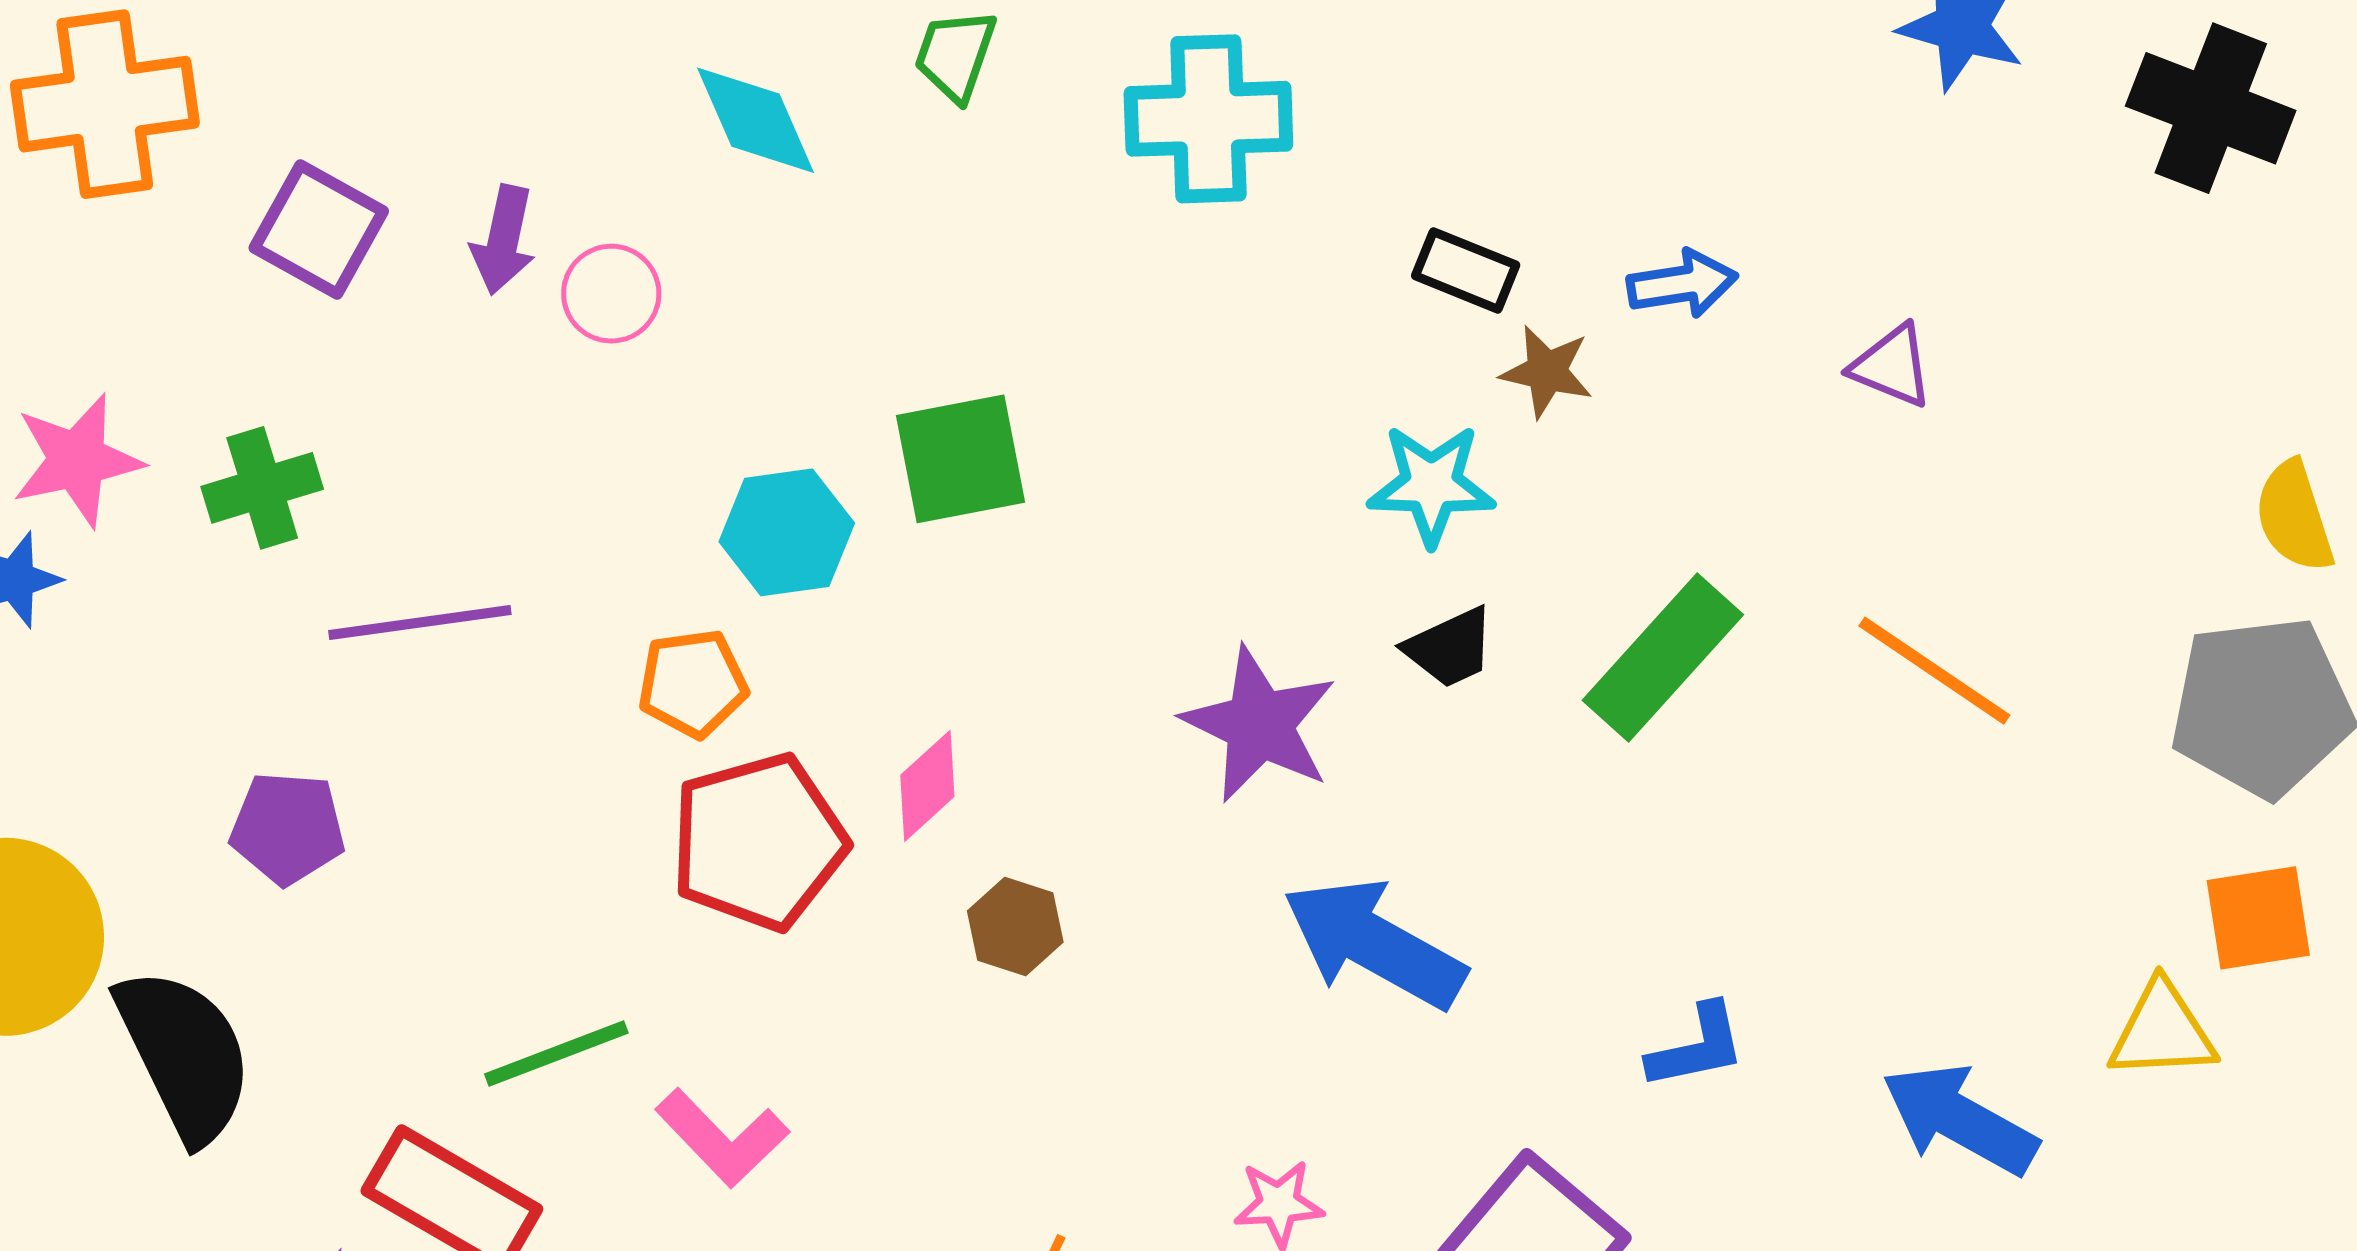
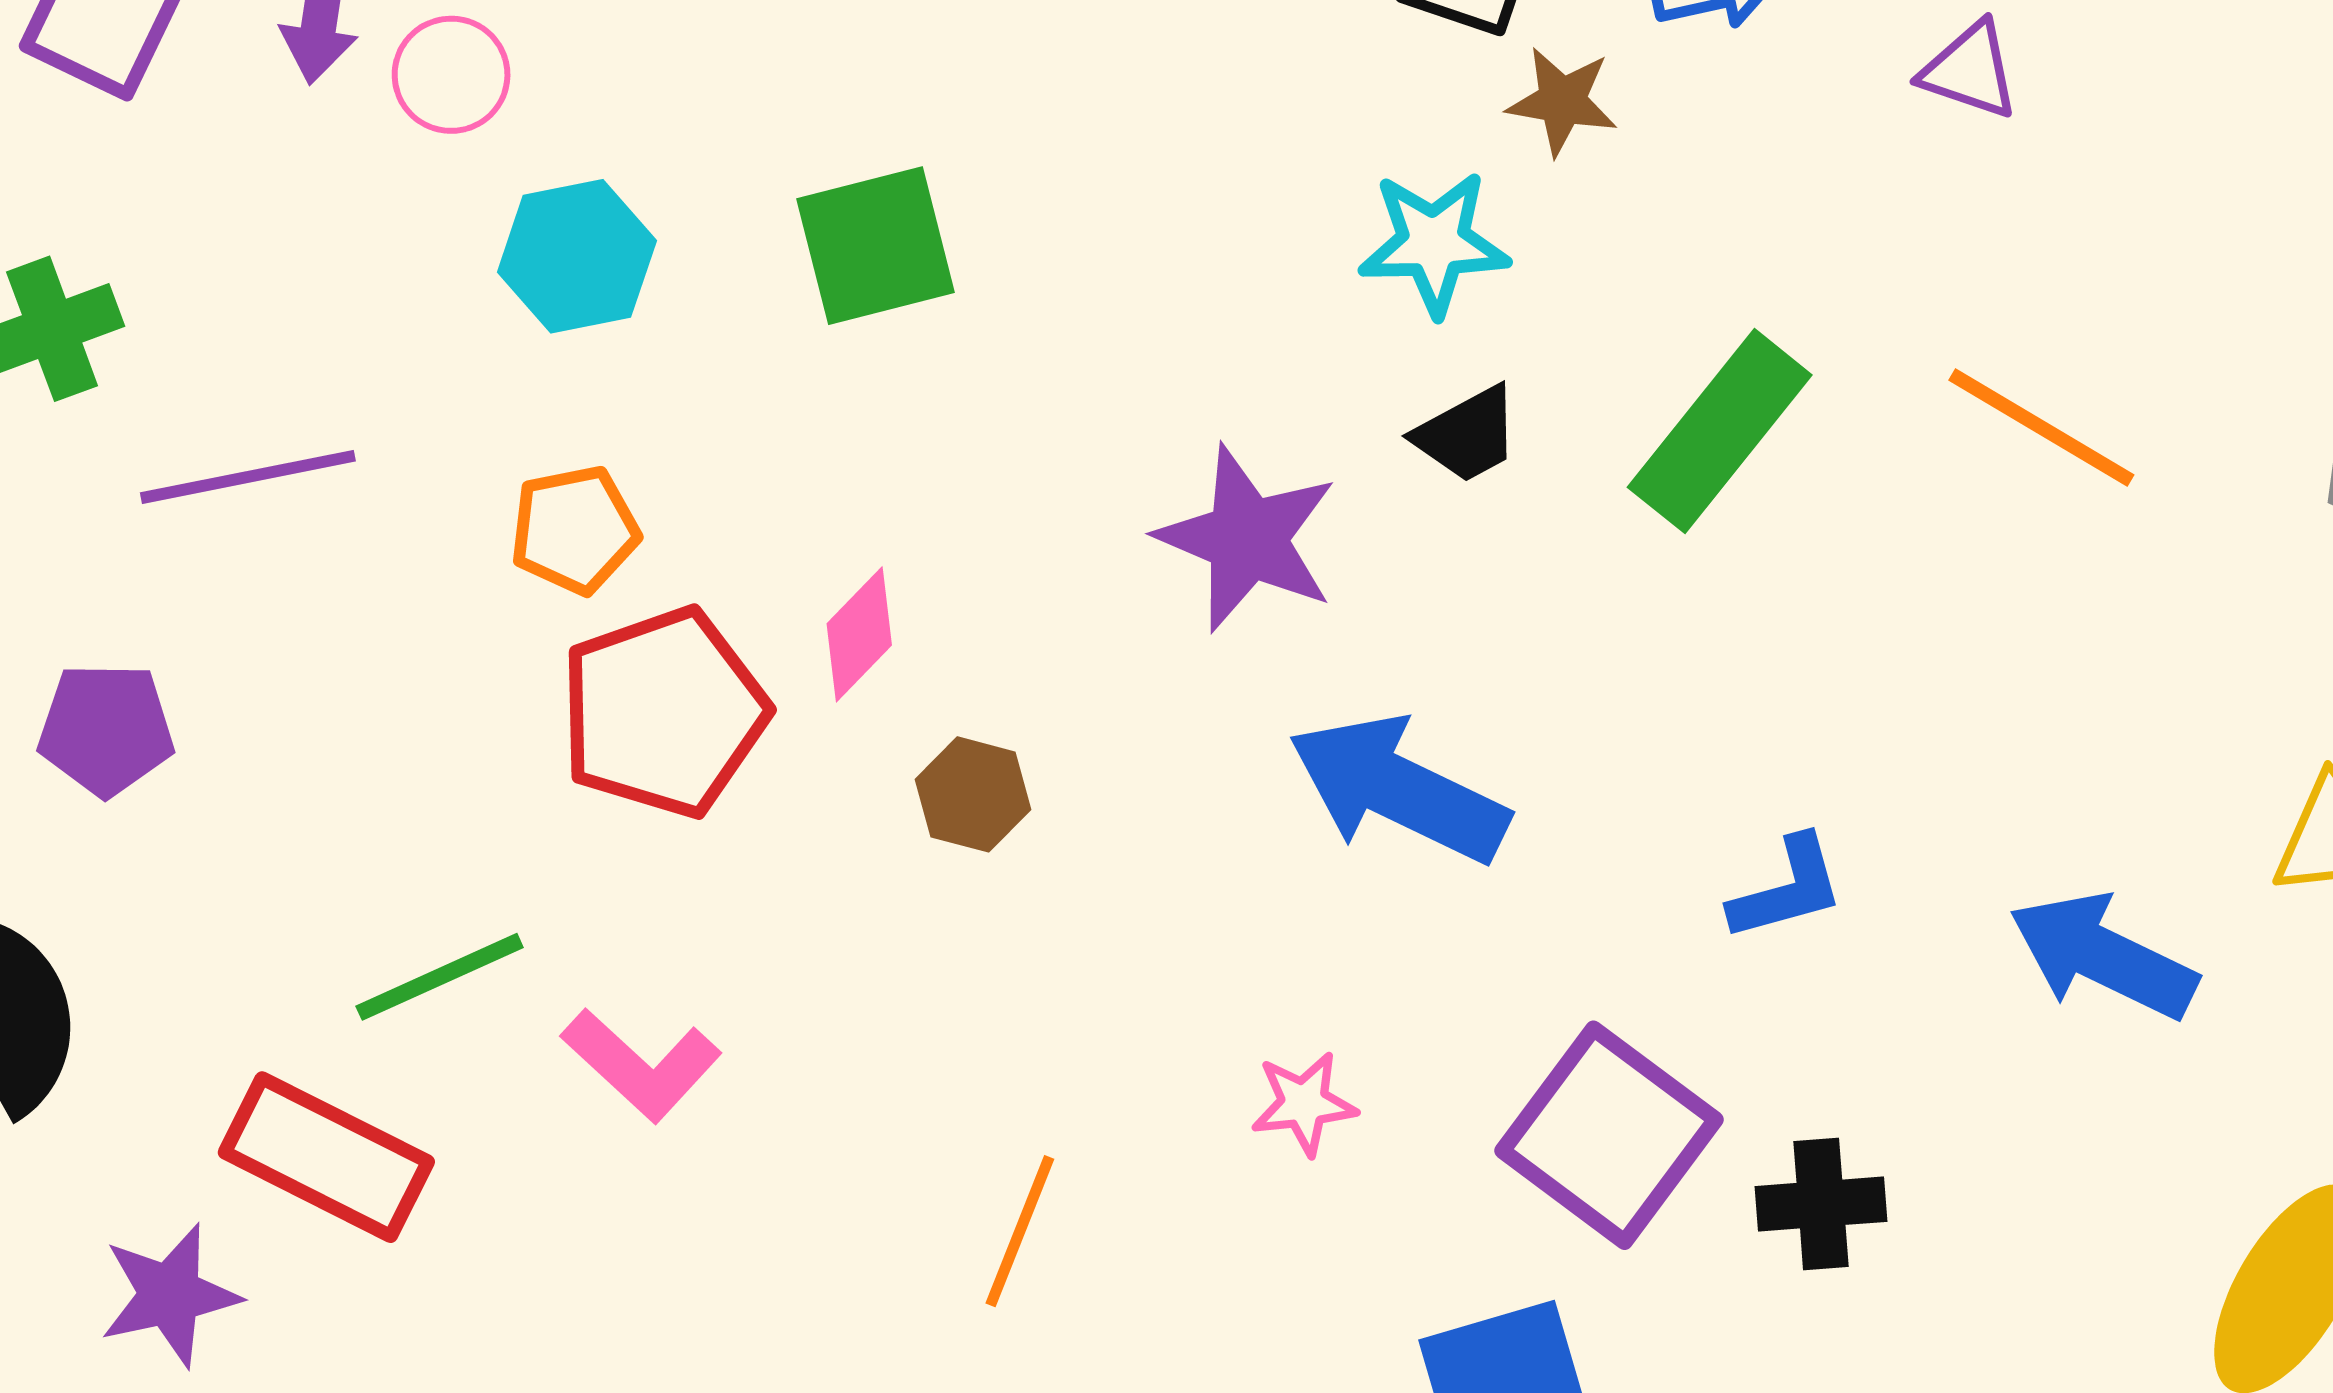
cyan hexagon: (787, 532) -> (577, 256), moved

